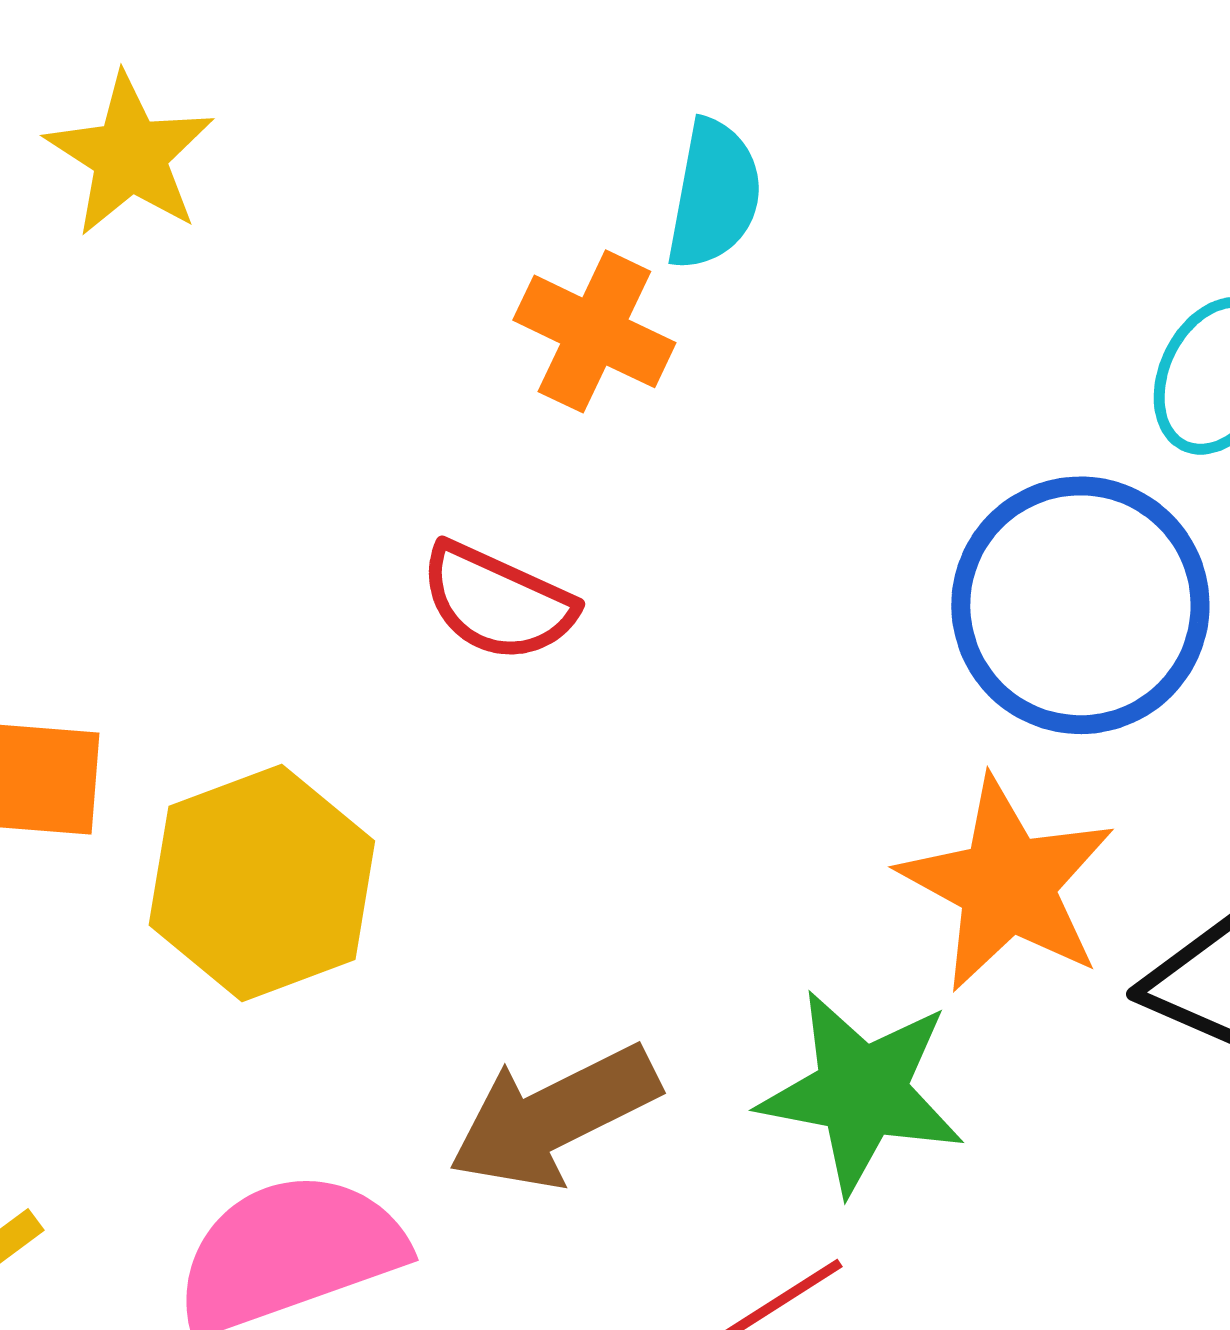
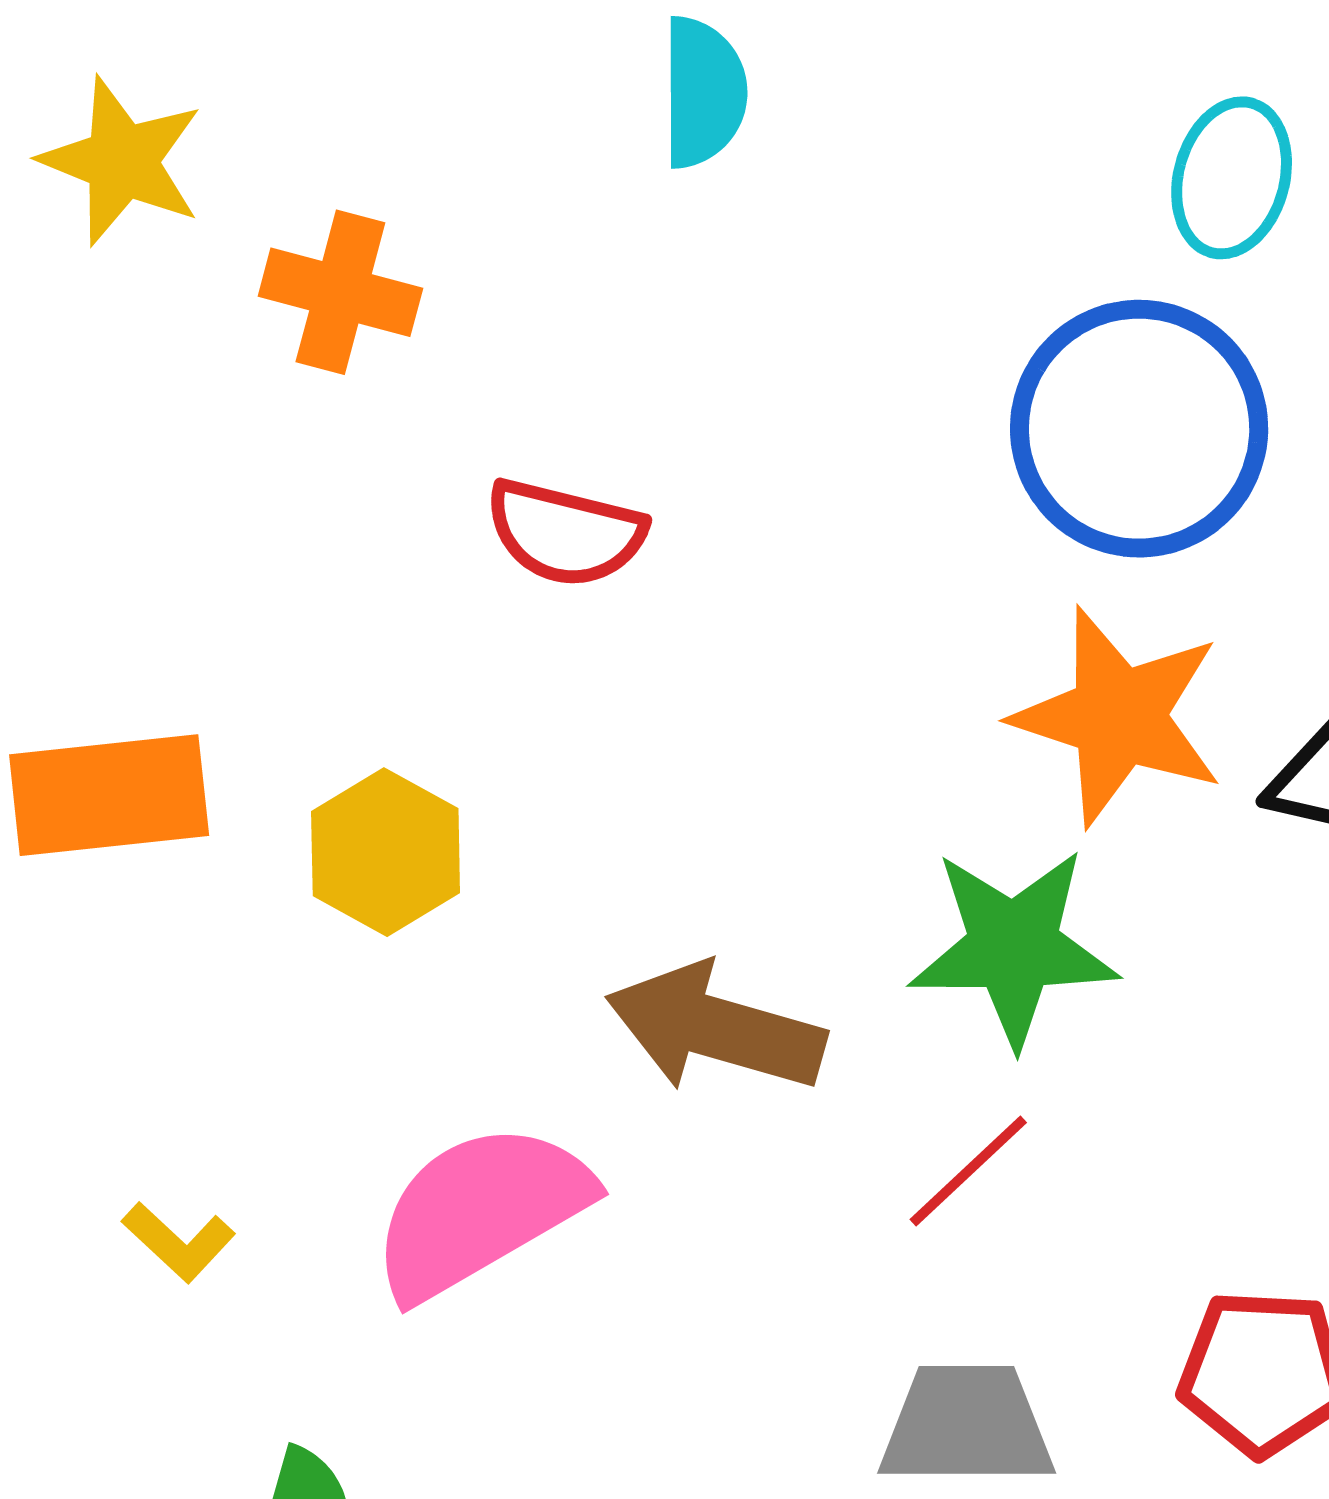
orange cross: (594, 331) -> (340, 292), moved
yellow hexagon: (262, 883) -> (386, 852), size x0.7
brown arrow: (554, 1117) -> (716, 1028), turned 53

